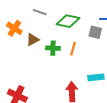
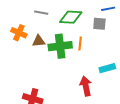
brown triangle: (33, 40) -> (39, 41), turned 32
green cross: (53, 48) -> (60, 46), size x1.6

